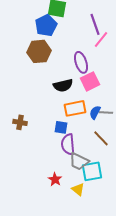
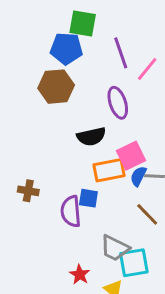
purple line: (95, 24) -> (121, 53), moved
blue pentagon: (46, 25) -> (66, 48), turned 30
pink square: (90, 81) -> (131, 156), moved
purple semicircle: (68, 144) -> (71, 211), moved

